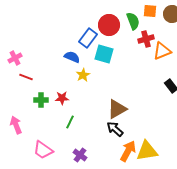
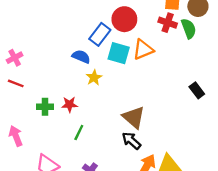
green semicircle: (133, 21) -> (189, 29), moved
red cross: (146, 39) -> (168, 23), moved, turned 35
orange triangle: (162, 51) -> (143, 50), moved
red line: (26, 77) -> (16, 83), moved
brown triangle: (117, 109) -> (134, 117), turned -50

